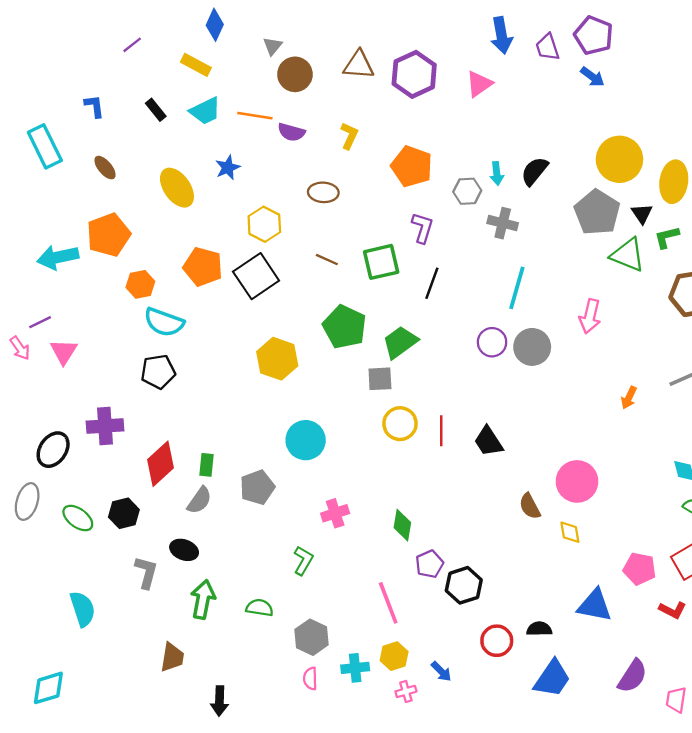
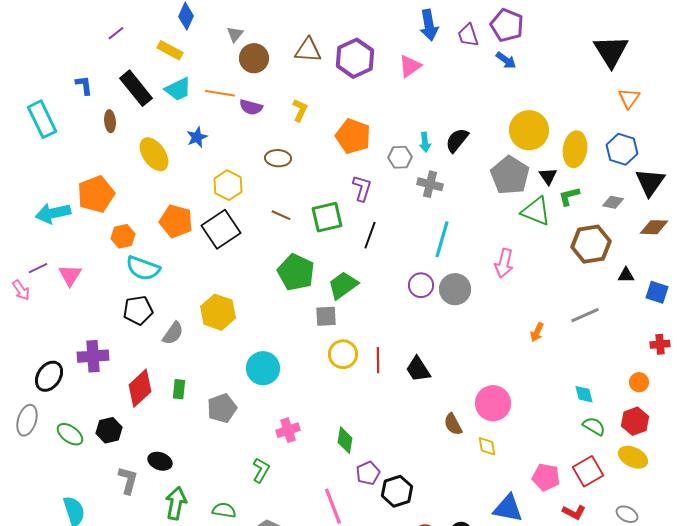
black rectangle: (156, 110) -> (136, 88), size x1.8
brown ellipse: (105, 168) -> (110, 121), moved, turned 35
pink triangle: (64, 352) -> (70, 275), moved
yellow hexagon: (277, 359) -> (218, 312), moved
gray semicircle: (199, 500) -> (173, 333), moved

